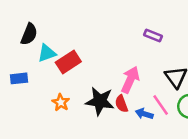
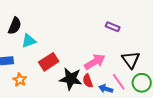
red rectangle: (68, 62) -> (49, 62), moved
pink arrow: (130, 80) -> (95, 62), turned 35
orange star: (61, 102) -> (20, 80), moved

